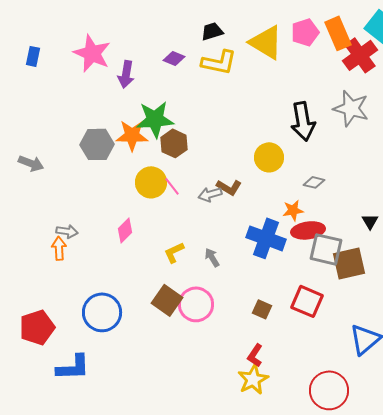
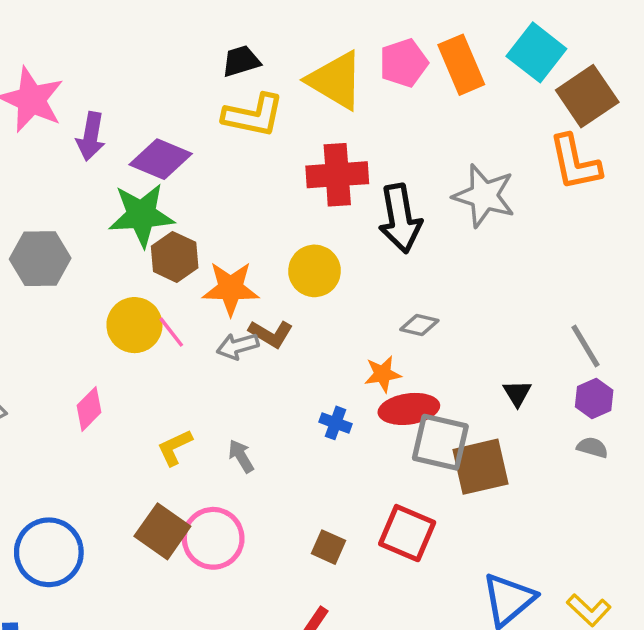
red cross: (360, 55) -> (337, 175), moved, turned 32
purple diamond: (174, 58) -> (161, 159), moved, size x1.6
orange star: (132, 135) -> (231, 288), moved
yellow circle: (269, 157) -> (315, 271), moved
blue cross: (266, 238) -> (335, 423), size x0.5

